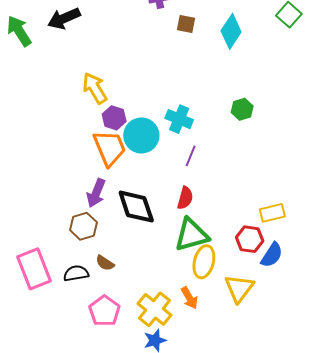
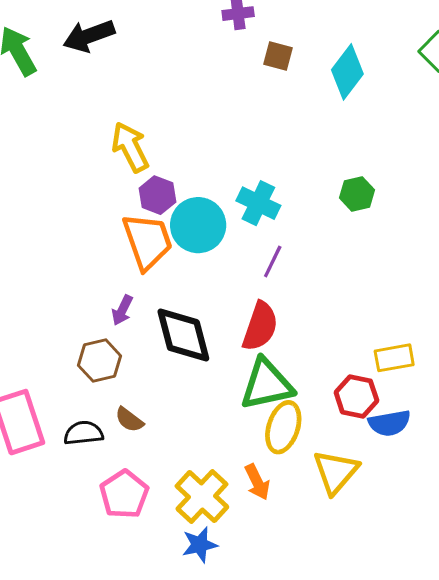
purple arrow: (96, 193) -> (122, 310), size x0.7
red semicircle: (185, 198) -> (260, 326), size x1.4
blue semicircle: (272, 255) -> (389, 423), turned 44

